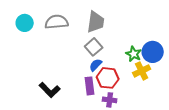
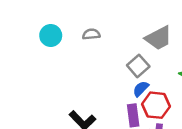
gray semicircle: (57, 22) -> (91, 34), size x0.6
gray trapezoid: (96, 22) -> (158, 38), moved, turned 55

